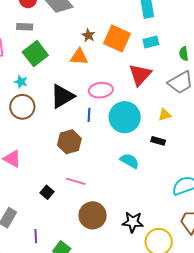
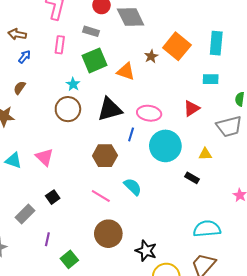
orange square: (117, 39) -> (177, 46), moved
orange triangle: (79, 57) -> (126, 71), moved
red triangle: (140, 75) -> (192, 108), size x0.7
cyan semicircle: (130, 161) -> (133, 187), moved
black square: (47, 192) -> (53, 197), moved

